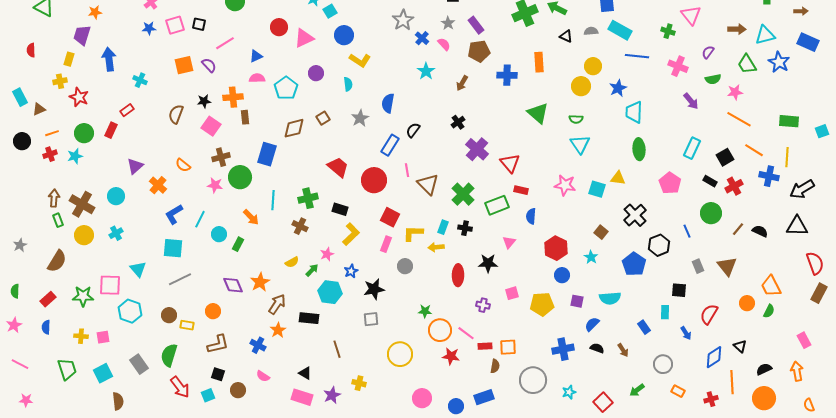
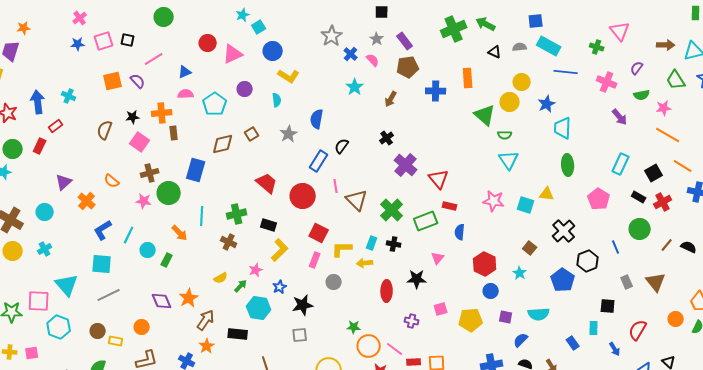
blue arrow: (109, 59) -> (38, 102), moved
green triangle: (538, 113) -> (485, 115), moved
cyan triangle: (138, 269) -> (67, 285), size x1.4

